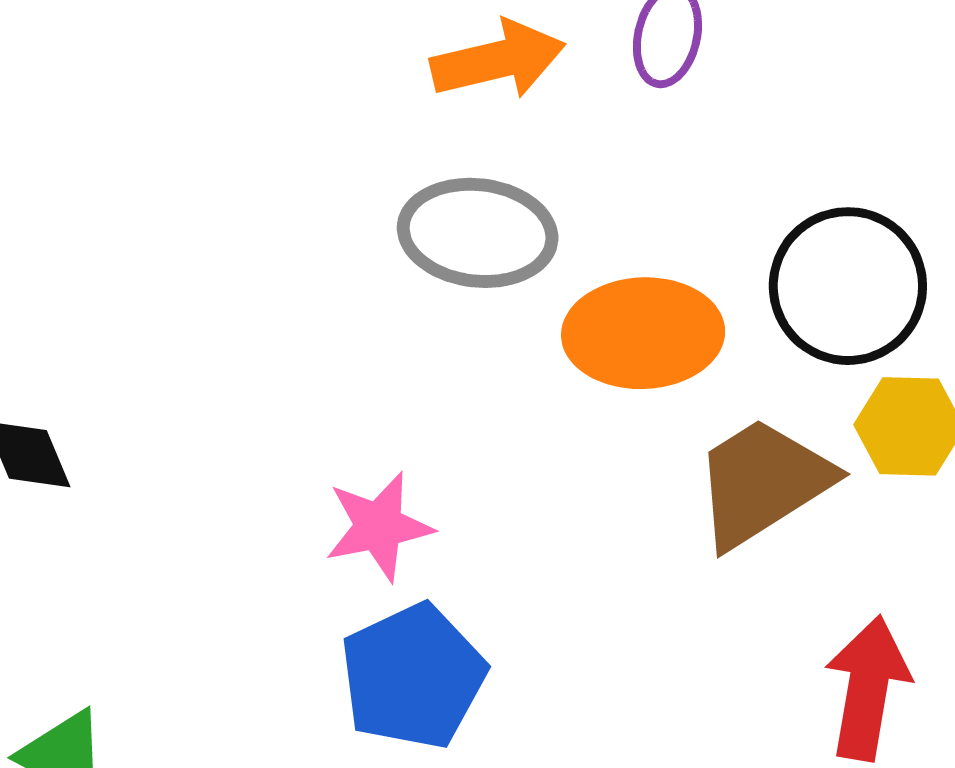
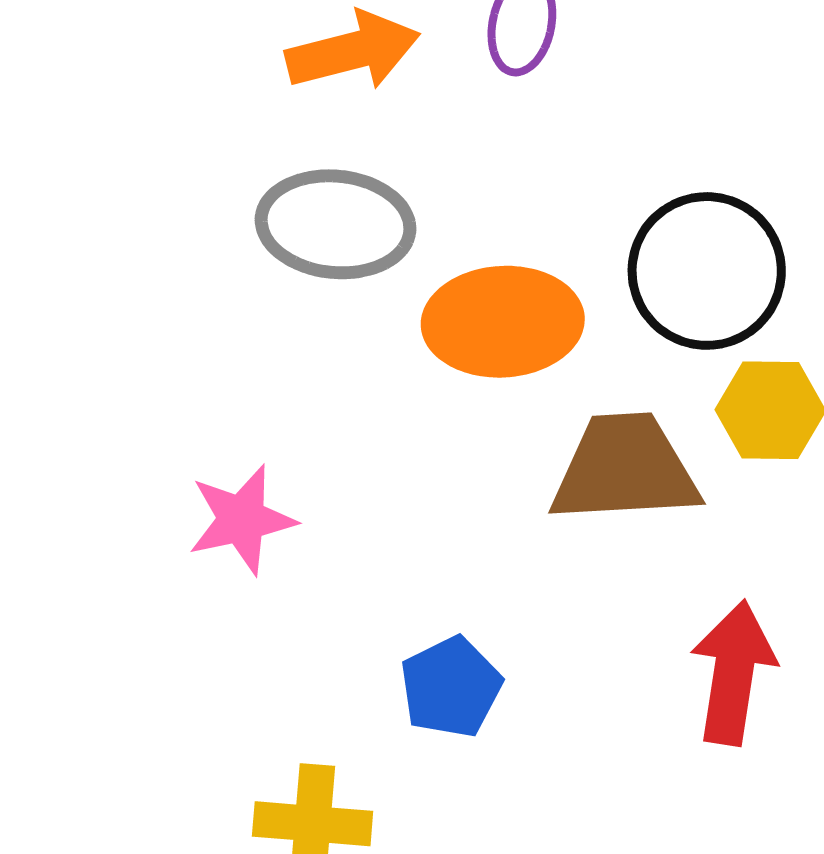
brown trapezoid: (763, 482) -> (625, 469), turned 30
blue pentagon: (413, 676) -> (451, 687), moved, size x0.7

